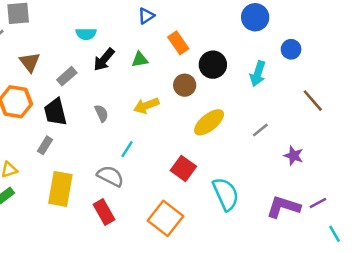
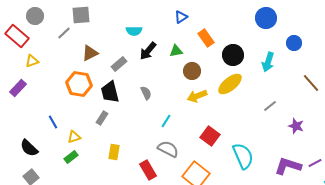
brown triangle: (30, 62) -> (90, 53), turned 42
brown circle: (185, 85) -> (192, 71), moved
yellow arrow: (146, 106) -> (197, 96), moved
yellow ellipse: (209, 122) -> (230, 84), moved
gray semicircle: (110, 176) -> (168, 149), moved
yellow rectangle: (60, 189) -> (114, 152), size x0.6

